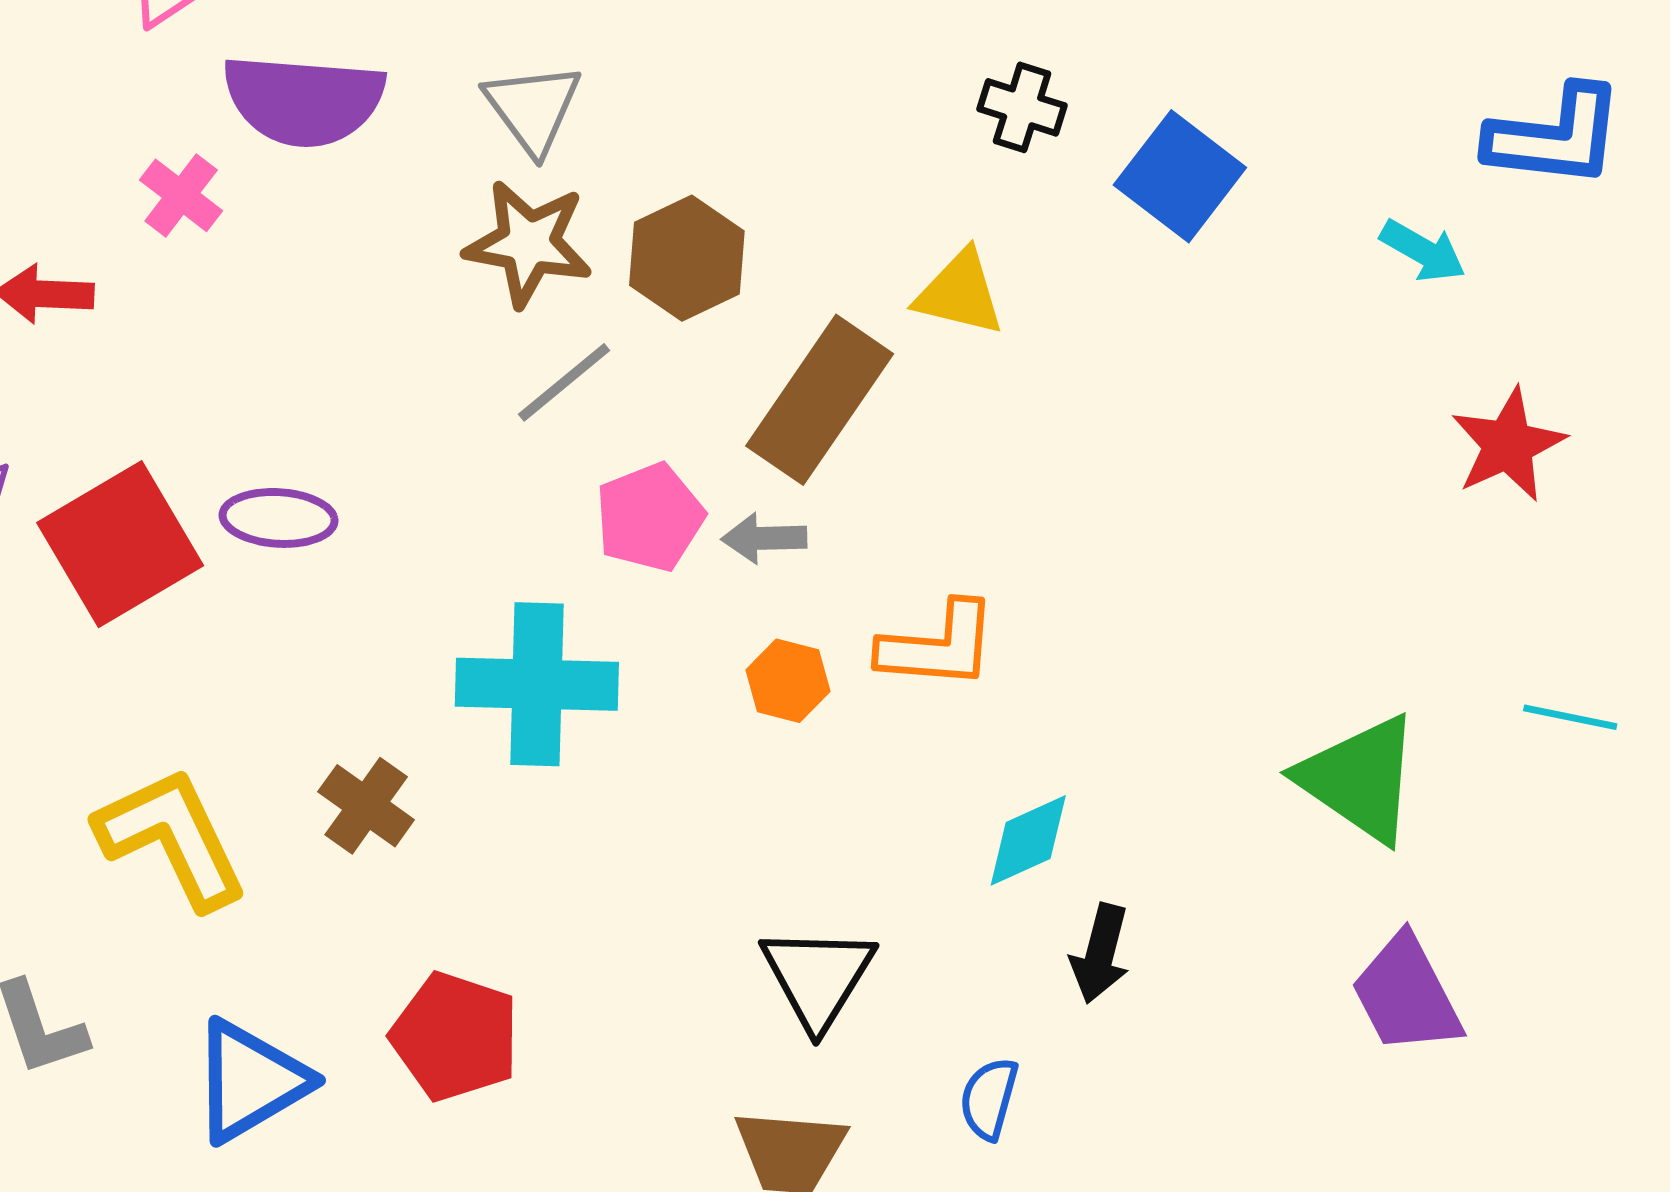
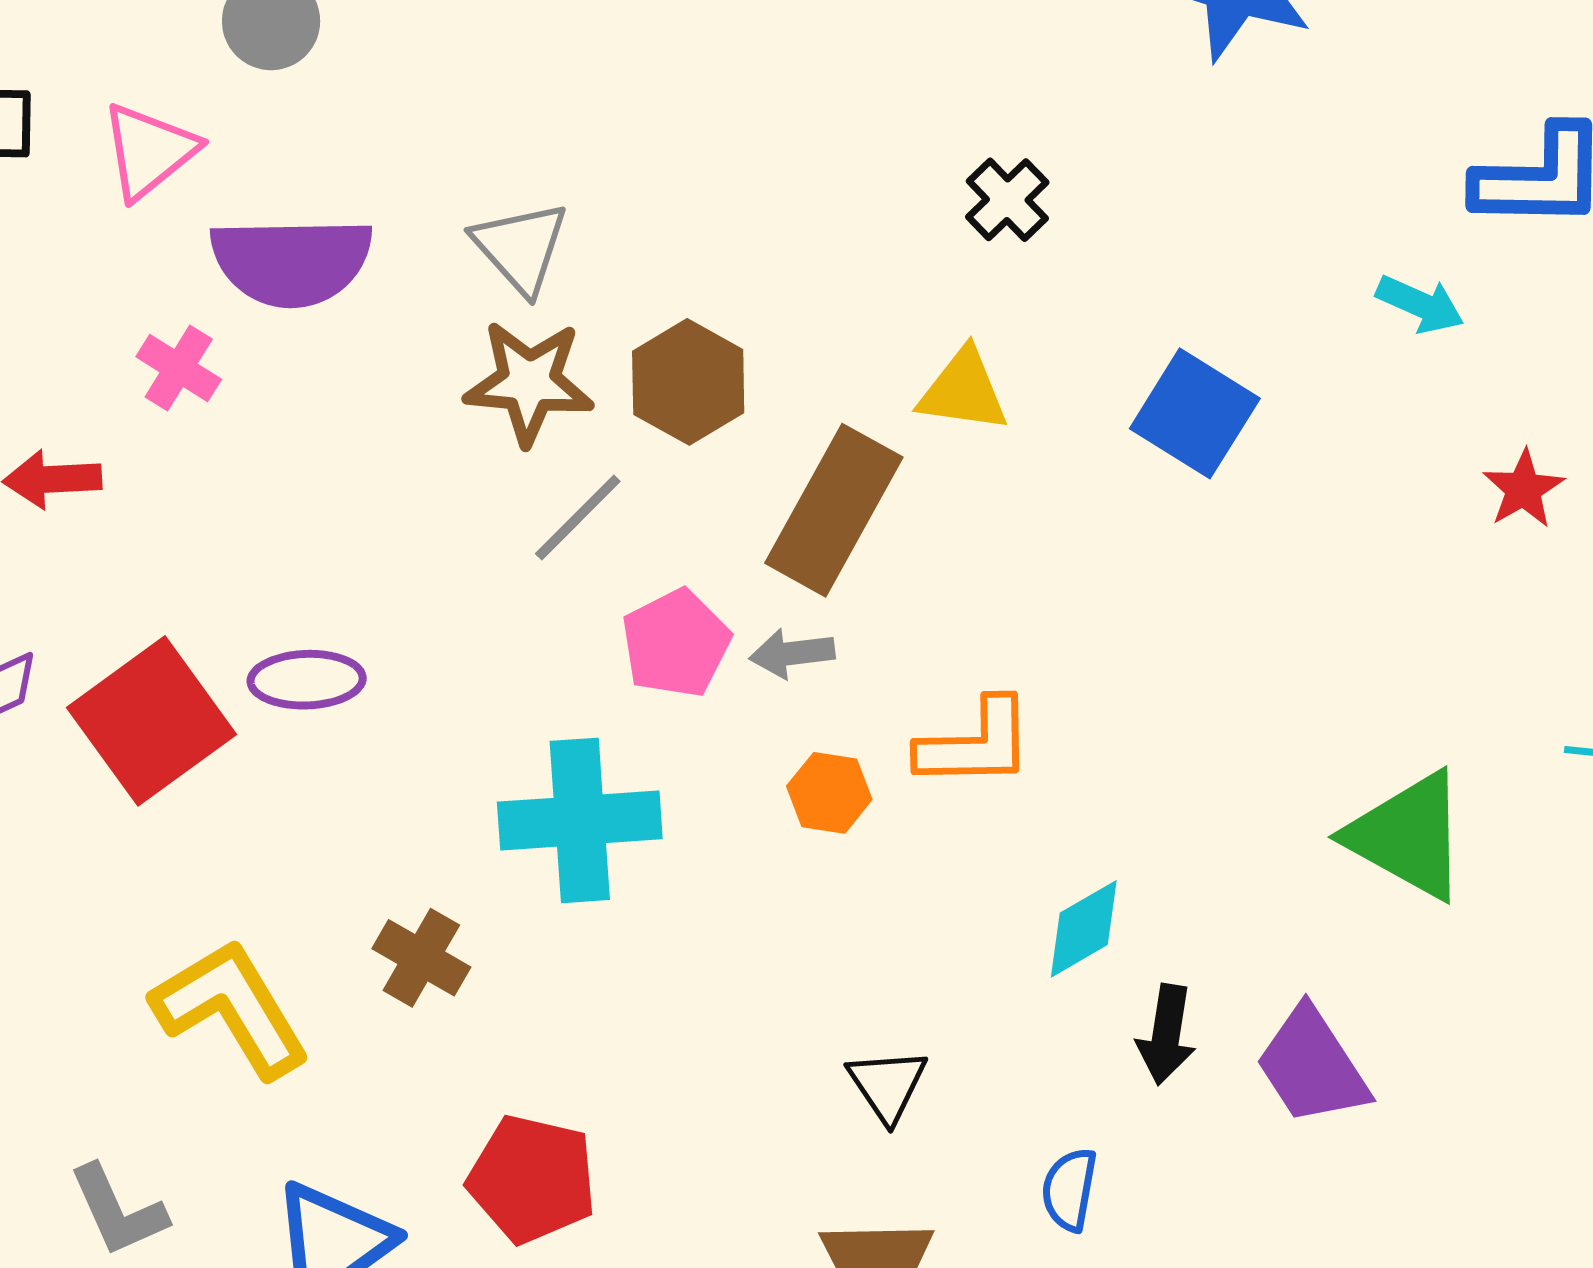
black cross: (1022, 107) -> (1007, 200), turned 34
blue square: (1180, 176) -> (1195, 413), moved
red star: (1508, 445) -> (1523, 489), size x0.7
black triangle: (818, 977) -> (887, 1085), size x0.7
purple trapezoid: (1406, 995) -> (1312, 1066), moved

